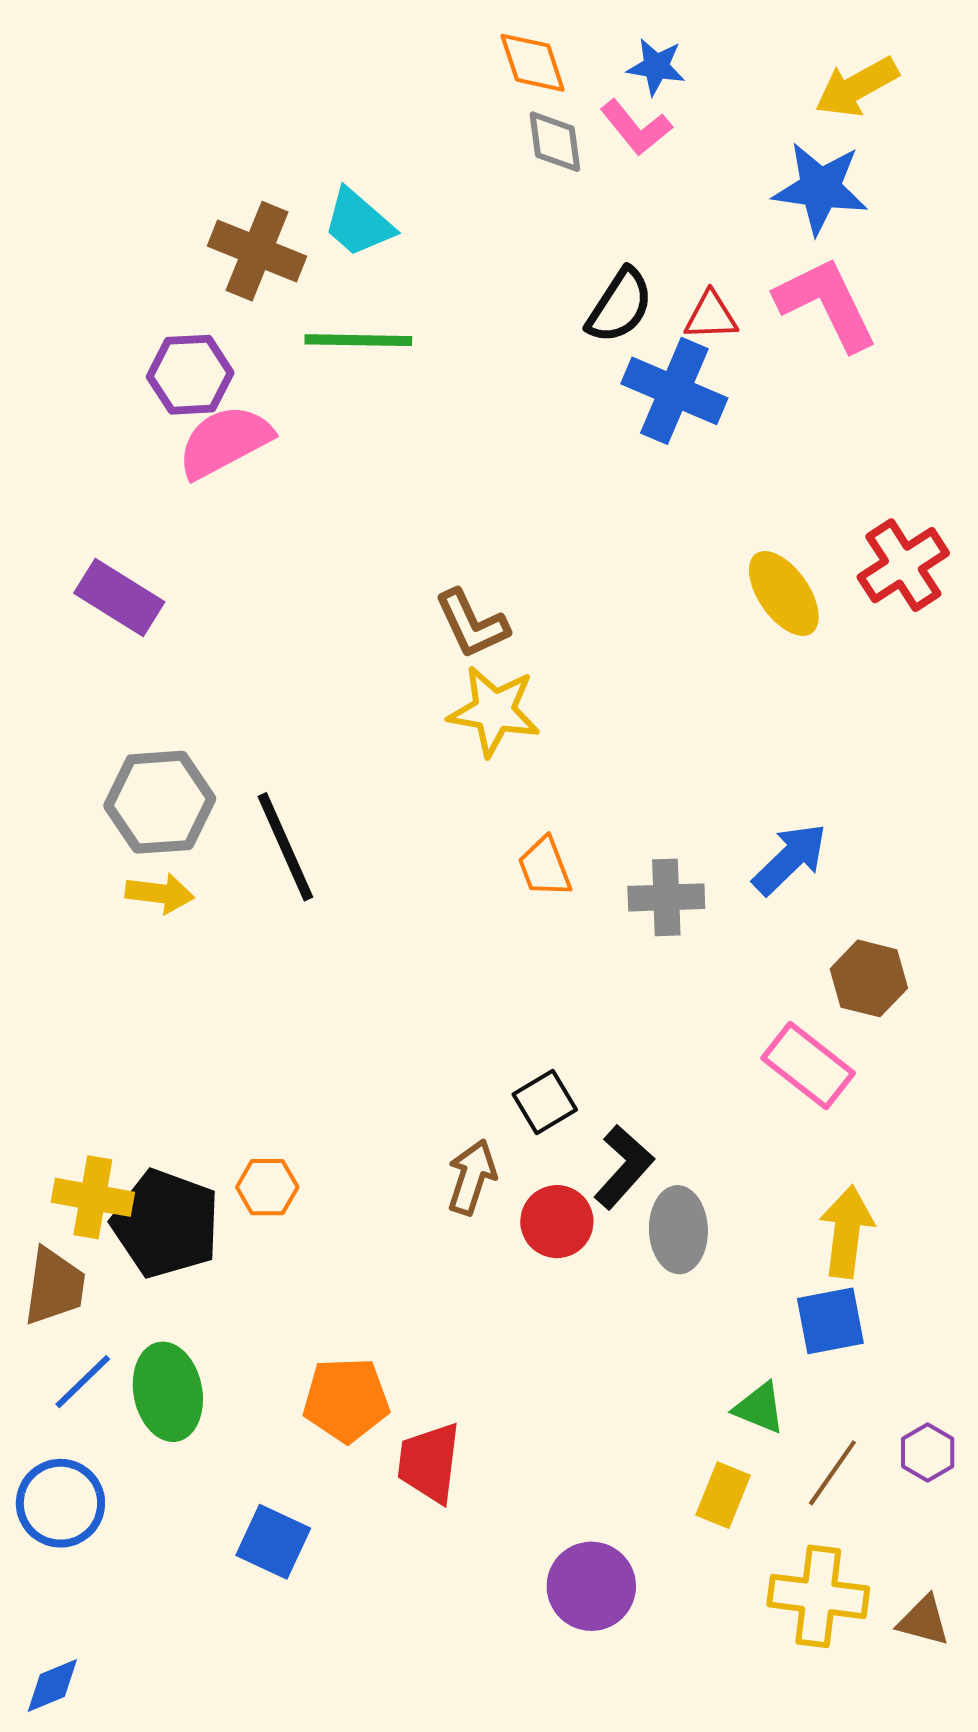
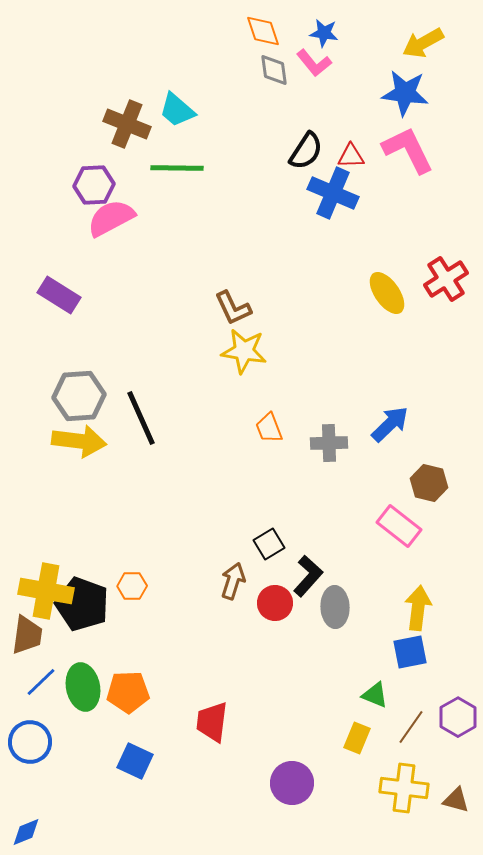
yellow arrow: (160, 893) -> (79, 441), size x1.6
yellow cross: (93, 1197) -> (46, 591), size x1.4
orange pentagon: (346, 1400) -> (128, 692), moved
purple hexagon: (928, 1453) -> (458, 717), size x1.4

